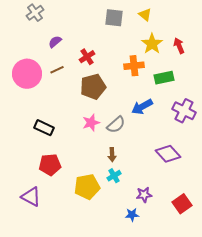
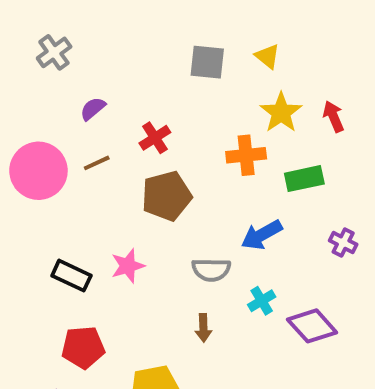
purple cross: (184, 111) -> (343, 243), size x0.6
pink star: (91, 123) -> (128, 266), moved
gray semicircle: (116, 125) -> (211, 270), turned 42
cyan cross: (114, 176) -> (262, 301), moved

